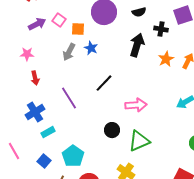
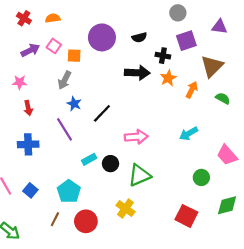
black arrow: (137, 45) -> (137, 73), turned 75
blue star: (91, 48) -> (74, 104), moved
orange star: (166, 59) -> (168, 78), moved
blue cross: (35, 112) -> (28, 144), turned 30
cyan rectangle: (48, 132) -> (89, 159), moved
blue square: (44, 161) -> (30, 190), moved

